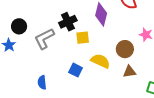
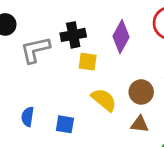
blue square: (76, 70) -> (65, 124), moved, turned -32
blue semicircle: (42, 82) -> (28, 117), moved

